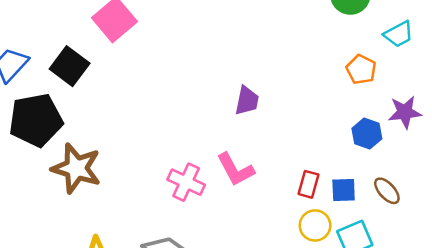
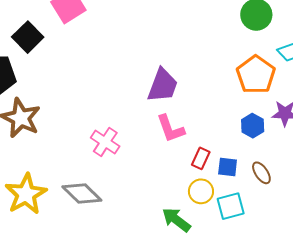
orange pentagon: (361, 69) -> (256, 75), size x1.6
purple trapezoid: (247, 101) -> (163, 85), size x1.5
pink L-shape: (235, 170) -> (171, 129), moved

